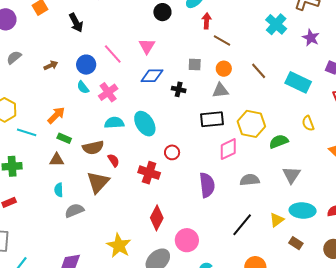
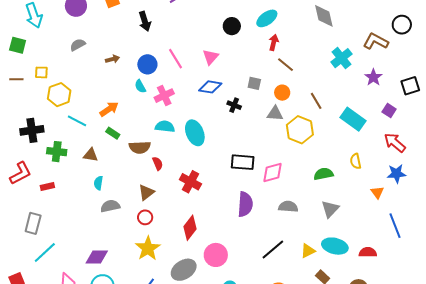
black rectangle: (212, 119) -> (243, 162), moved
yellow hexagon: (251, 124) -> (300, 130), moved
red circle: (172, 152) -> (145, 217), moved
brown triangle: (57, 160) -> (91, 155), moved
brown triangle: (98, 182) -> (146, 192), moved, size x0.7

